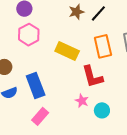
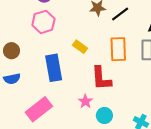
yellow rectangle: (67, 51) -> (80, 47), size x0.6
blue rectangle: (36, 85) -> (54, 68), moved
pink rectangle: (40, 116) -> (39, 109), size x1.4

